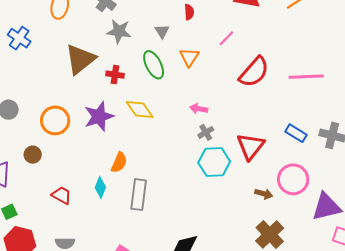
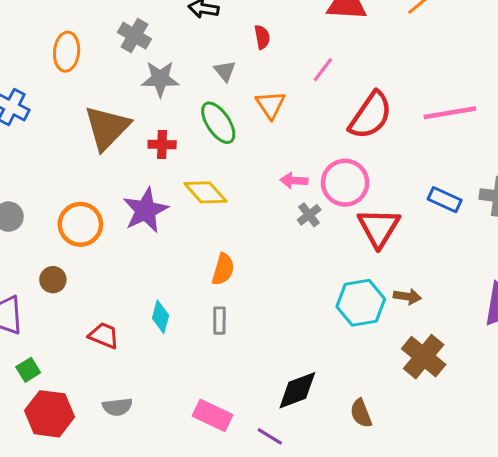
cyan hexagon: (214, 162) -> (361, 303), moved
orange semicircle: (119, 163) -> (223, 269), moved
pink circle: (293, 179) -> (345, 183), moved
gray rectangle: (139, 195) -> (219, 321), size x0.6

